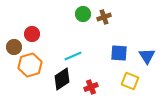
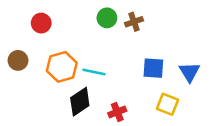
red circle: (32, 34) -> (41, 23), moved
cyan line: (73, 56) -> (94, 72), turned 36
orange hexagon: (30, 65) -> (62, 67), moved

